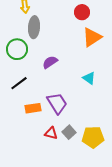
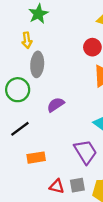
purple trapezoid: (57, 103) -> (86, 152), moved
gray square: (69, 132) -> (77, 185), turned 32

